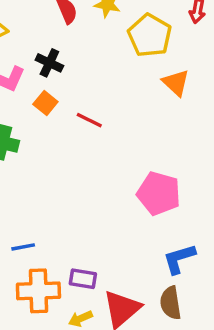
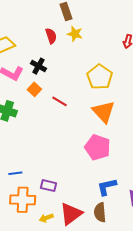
yellow pentagon: (150, 35) -> (100, 77), moved
orange triangle: (176, 83) -> (104, 112), moved, size x1.4
purple rectangle: (83, 279) -> (49, 186), moved

